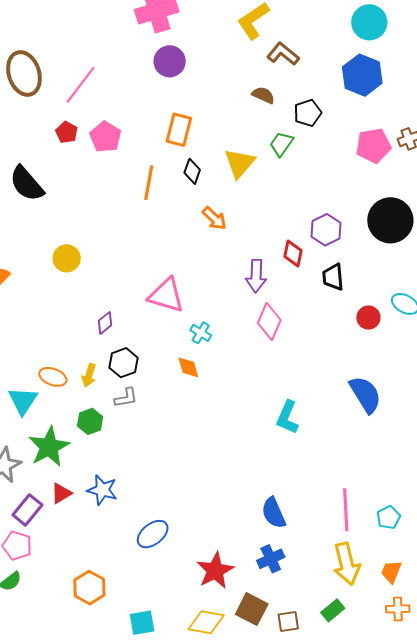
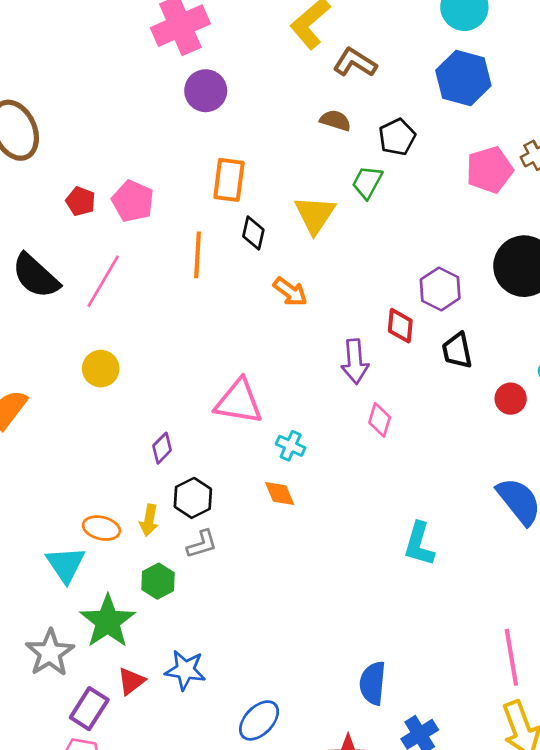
pink line: (81, 85) -> (103, 281), moved
pink diamond: (269, 322) -> (380, 420), size x0.7
blue semicircle: (274, 513) -> (373, 683), moved, turned 36

